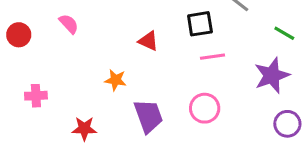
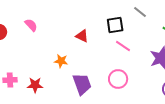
pink line: (212, 57) -> (123, 46), turned 42
pink cross: (36, 96) -> (10, 80), moved
red star: (84, 128) -> (35, 85), moved

